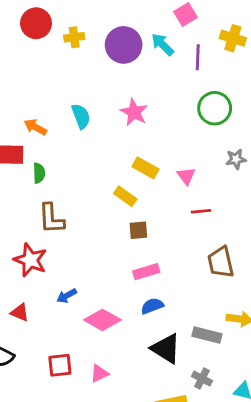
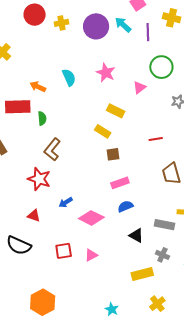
pink triangle: (186, 176) -> (139, 87), moved, turned 32
brown L-shape: (51, 219) -> (52, 149), turned 45
black triangle: (166, 349) -> (136, 235), size x0.7

